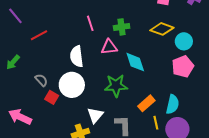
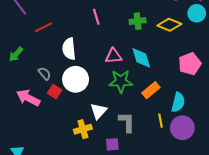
green cross: (122, 27) -> (138, 21), moved
cyan circle: (184, 41) -> (197, 13), moved
pink triangle: (109, 47) -> (113, 56), moved
white semicircle: (77, 56) -> (69, 49), moved
orange rectangle: (146, 103) -> (151, 90), moved
pink arrow: (20, 117) -> (28, 98), moved

